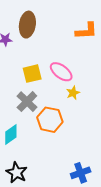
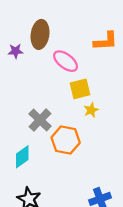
pink ellipse: (61, 72) -> (66, 61), moved
yellow square: (32, 74) -> (80, 89), moved

